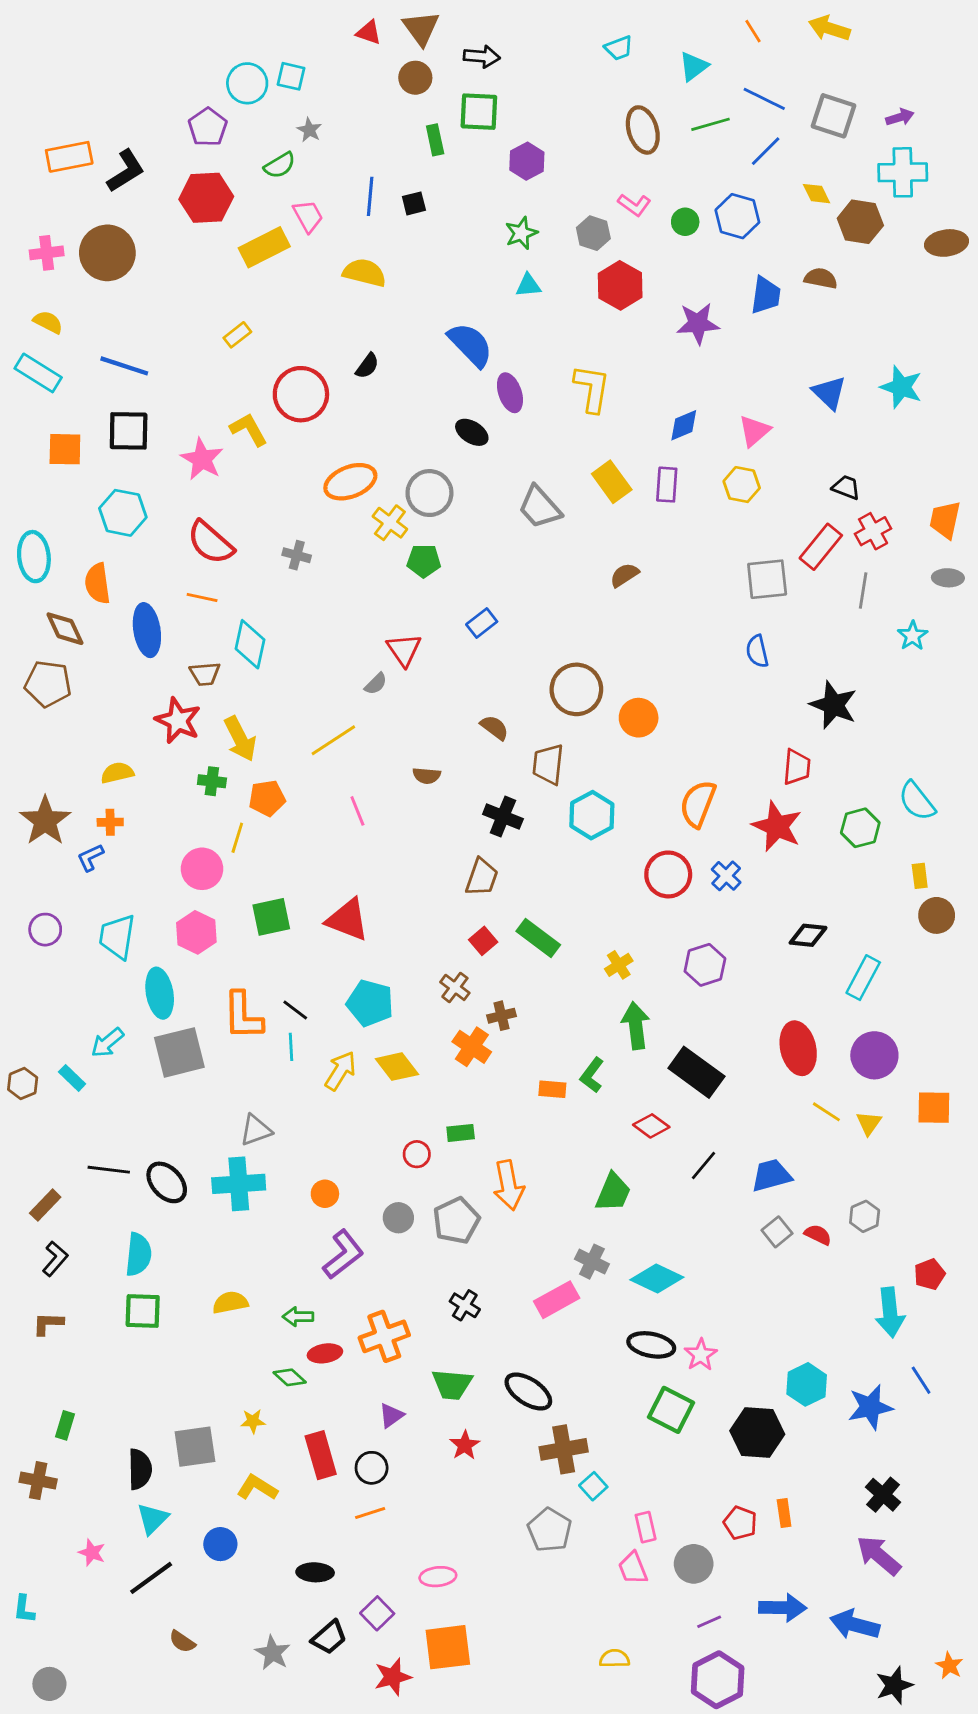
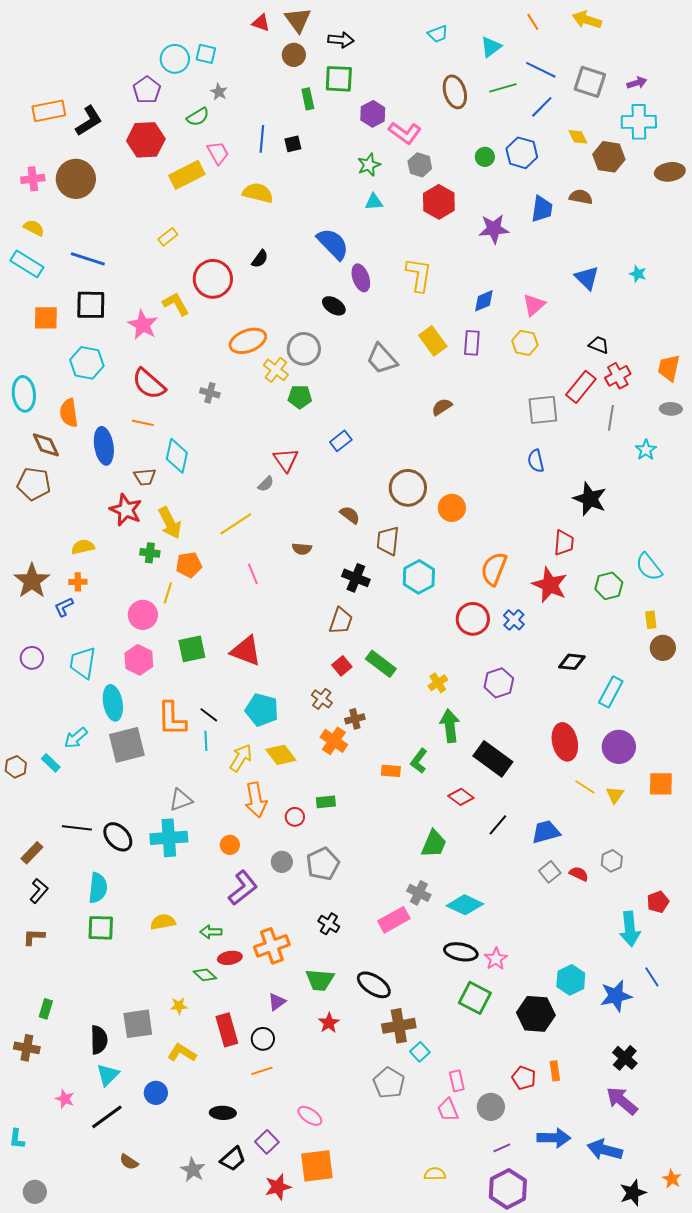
pink L-shape: (634, 205) -> (405, 133), moved, size x1.4
cyan star: (901, 387) -> (638, 274), size x0.6
orange arrow: (509, 1185) -> (256, 800), moved
pink ellipse: (438, 1577) -> (310, 1116), turned 40

